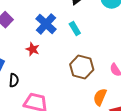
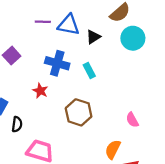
blue cross: (46, 24) -> (57, 63), turned -30
brown hexagon: (82, 67) -> (79, 112), moved

